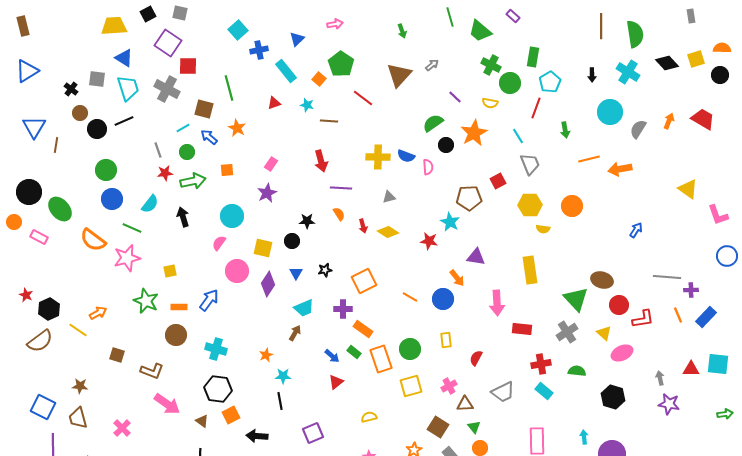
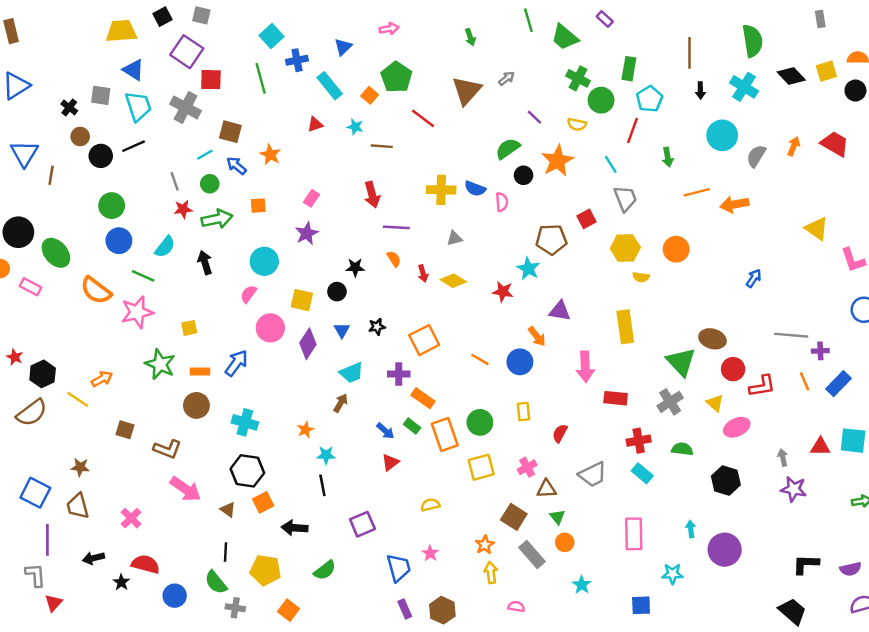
brown line: (601, 26) -> (689, 53), moved
green line: (229, 88) -> (261, 78), moved

